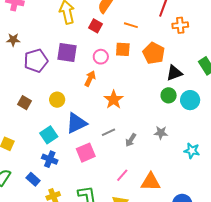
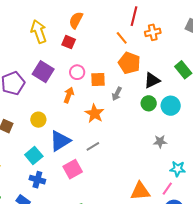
orange line: (131, 25) -> (122, 38), moved, turned 40
orange square: (123, 49) -> (98, 80), moved
purple square: (67, 52) -> (43, 72), turned 30
gray star: (161, 133) -> (160, 142), moved
gray arrow: (131, 140) -> (117, 94), moved
cyan star: (192, 151) -> (178, 169), moved
pink line: (122, 175) -> (167, 189), moved

